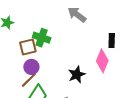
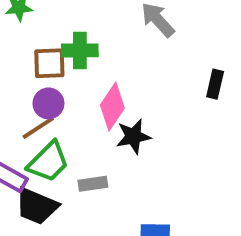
green cross: (42, 38) -> (80, 50), turned -30
pink diamond: (102, 61) -> (112, 107), moved

